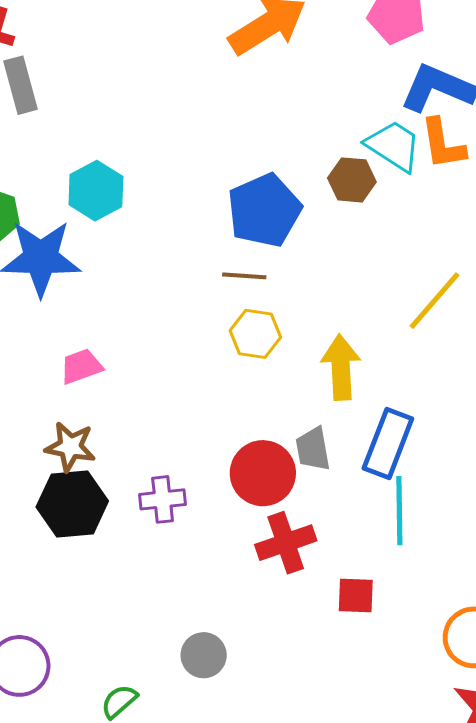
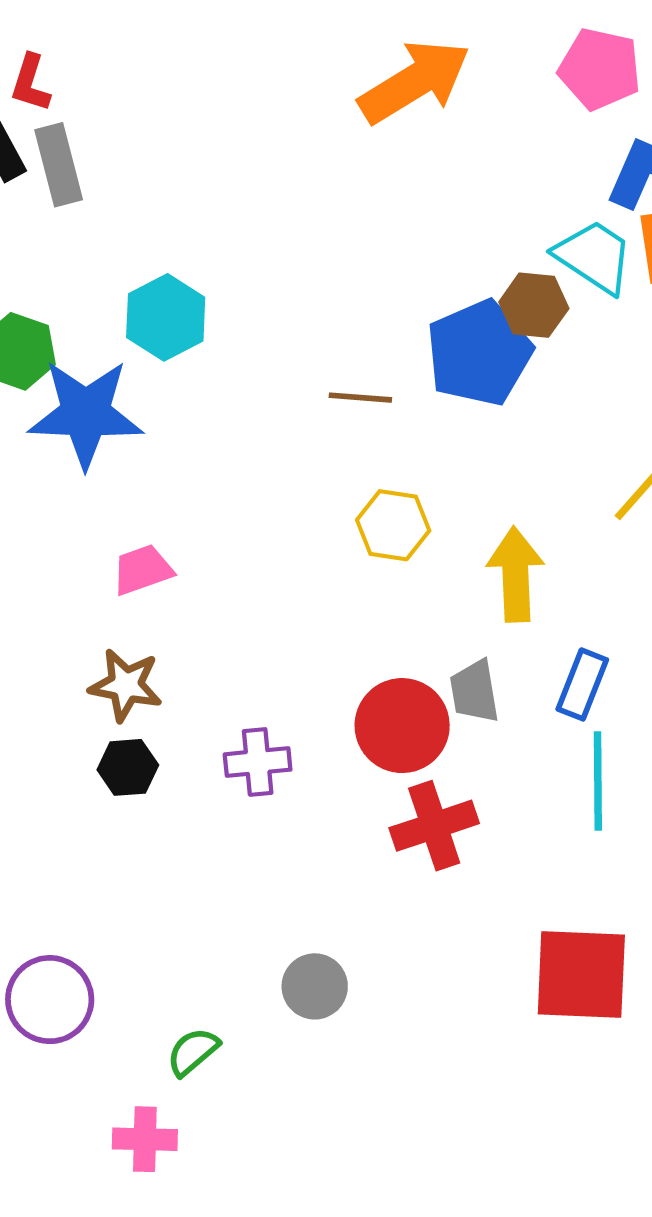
blue pentagon: (264, 210) -> (479, 353), moved
brown line: (244, 276) -> (360, 398), moved
blue rectangle: (388, 443) -> (582, 684), size x0.7
black hexagon: (72, 504) -> (128, 767), size x0.6
red square: (356, 595) -> (581, 974), moved, size x1.8

